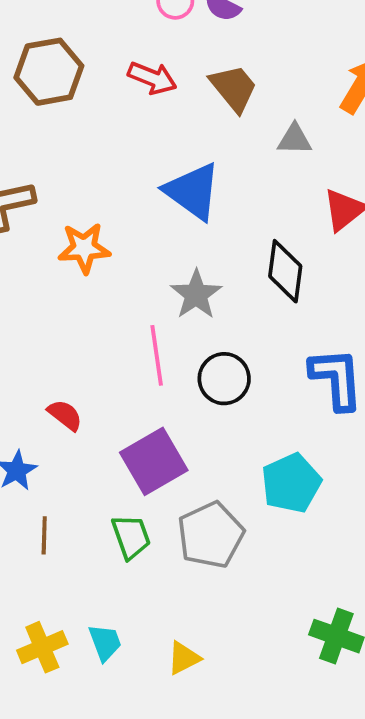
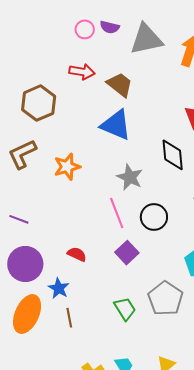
brown hexagon: (49, 72) -> (39, 103), moved
brown trapezoid: (234, 88) -> (120, 85), moved
gray triangle: (295, 139) -> (146, 39), moved, size x1.8
purple square: (154, 461) -> (127, 253), moved, size x0.7
brown line: (44, 535) -> (69, 318), moved

